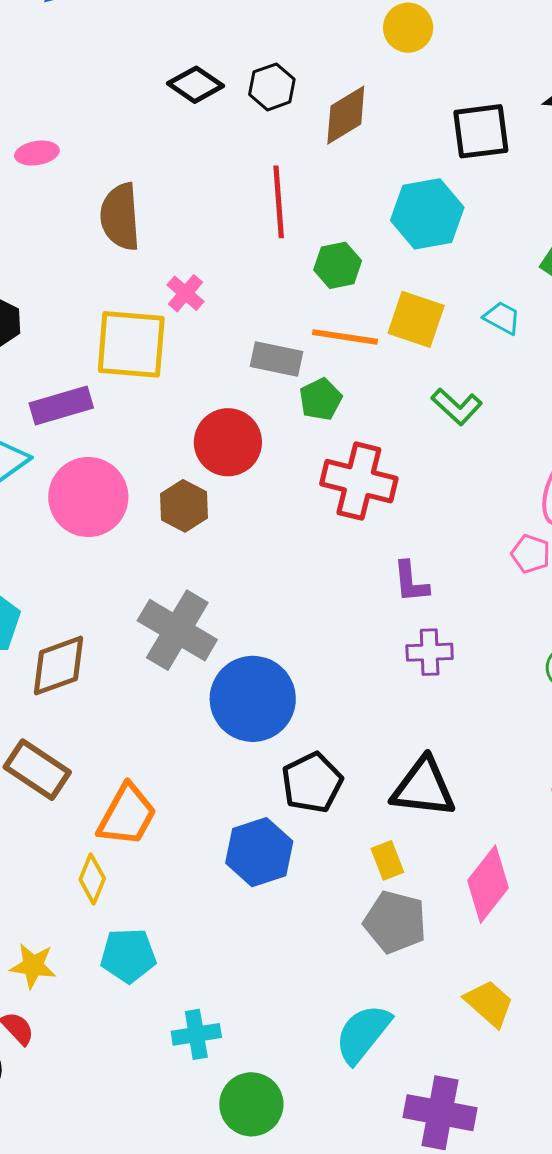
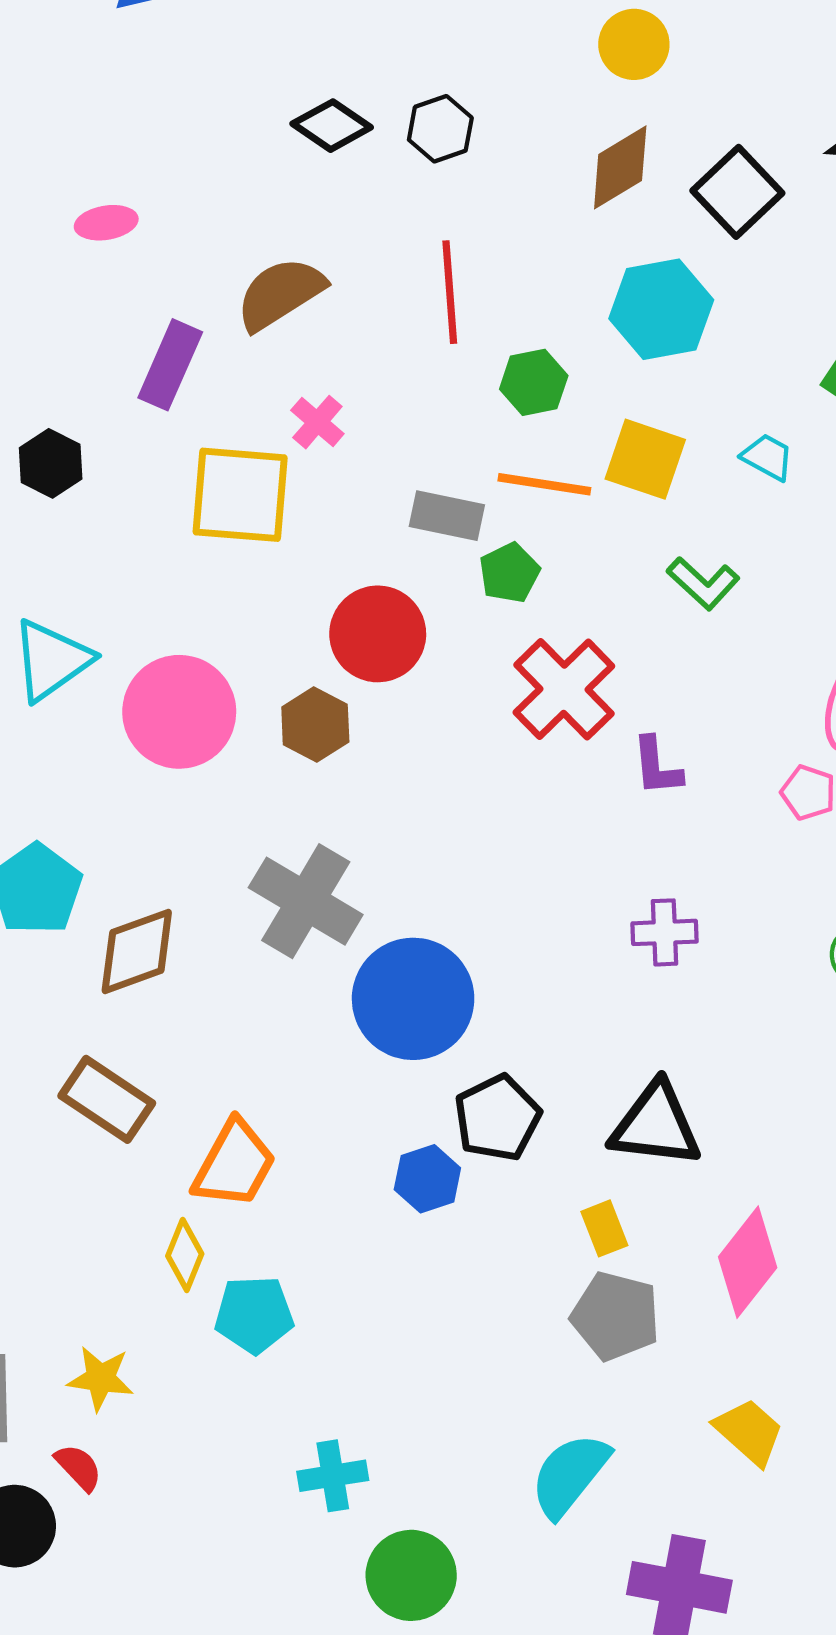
brown diamond: (346, 115) -> (620, 167), moved
black square: (481, 131) -> (737, 192), turned -36
brown semicircle: (120, 217) -> (280, 294), moved, turned 62
purple rectangle: (61, 406) -> (170, 365), moved, turned -50
red cross: (359, 481) -> (564, 689), turned 32
purple L-shape: (411, 582) -> (657, 766), moved
blue hexagon: (259, 852) -> (427, 1179), moved, size x0.7
cyan pentagon: (128, 955) -> (254, 1315), moved

